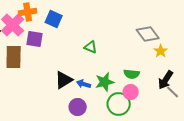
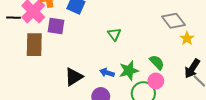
green triangle: (91, 47) -> (114, 34), turned 32
green semicircle: (132, 74) -> (157, 62), turned -140
black triangle: (64, 80) -> (74, 77), moved

